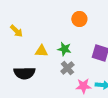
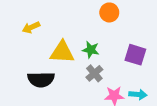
yellow arrow: (16, 31) -> (31, 27), turned 112
yellow triangle: (41, 51) -> (62, 52), size x1.5

